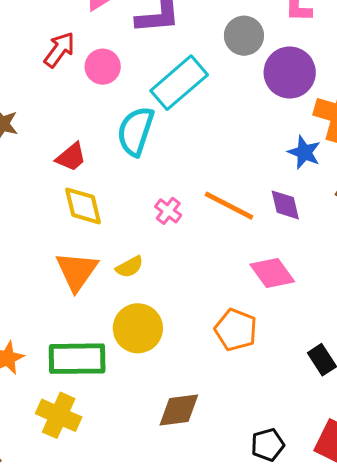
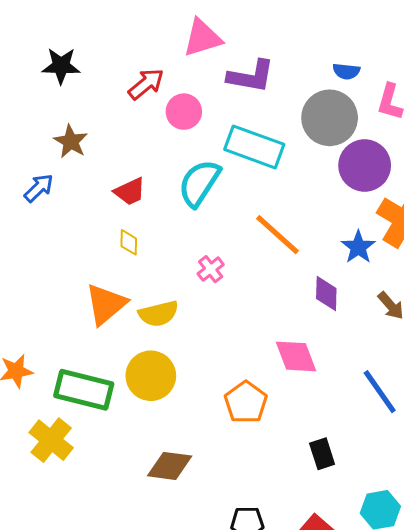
gray circle: (244, 36) -> (330, 118), size x1.4
cyan rectangle: (179, 83) -> (254, 147), turned 46
yellow diamond: (83, 206) -> (129, 242), size x0.6
orange line: (229, 206) -> (278, 235), moved
yellow semicircle: (130, 267) -> (159, 314), size x1.4

